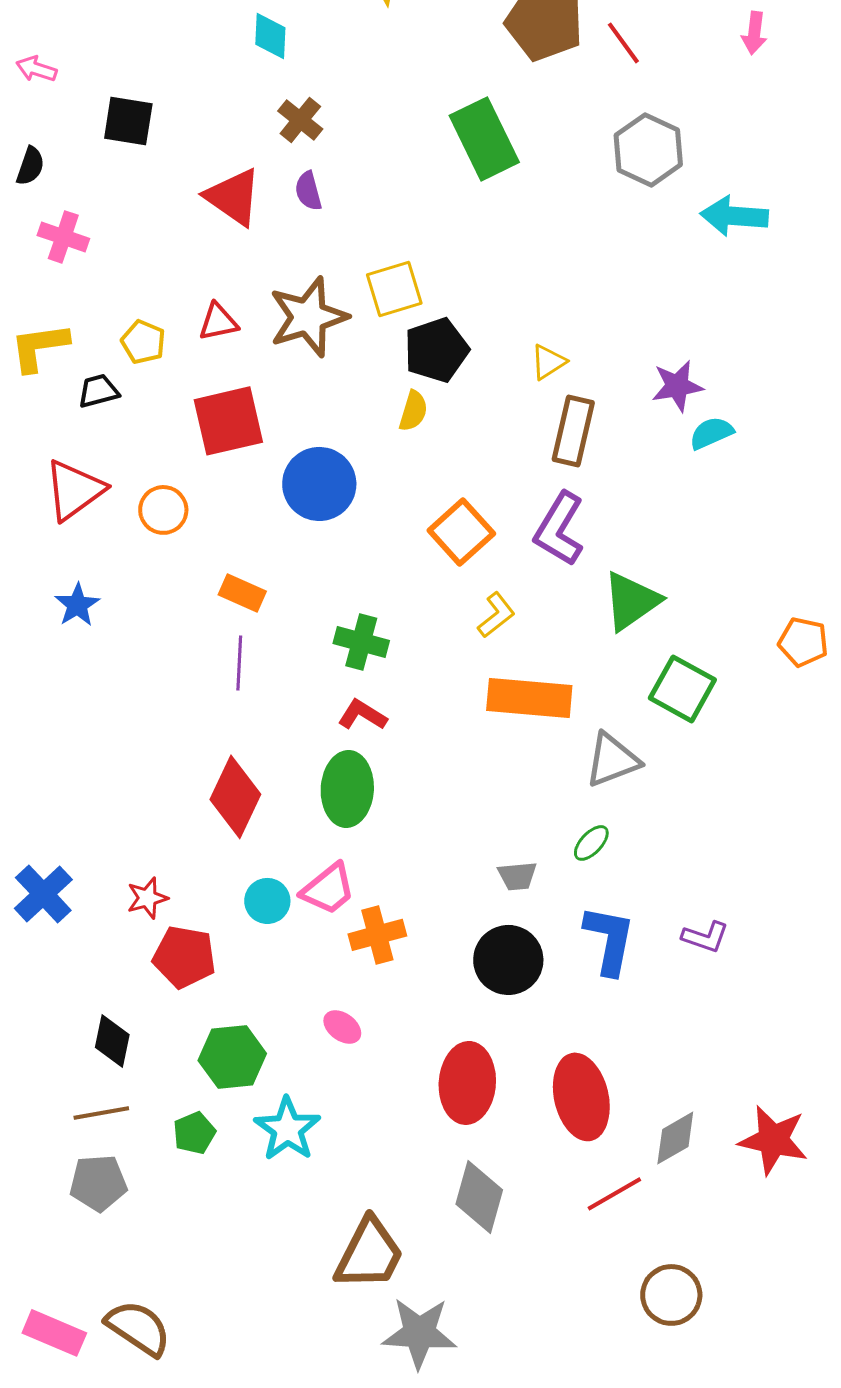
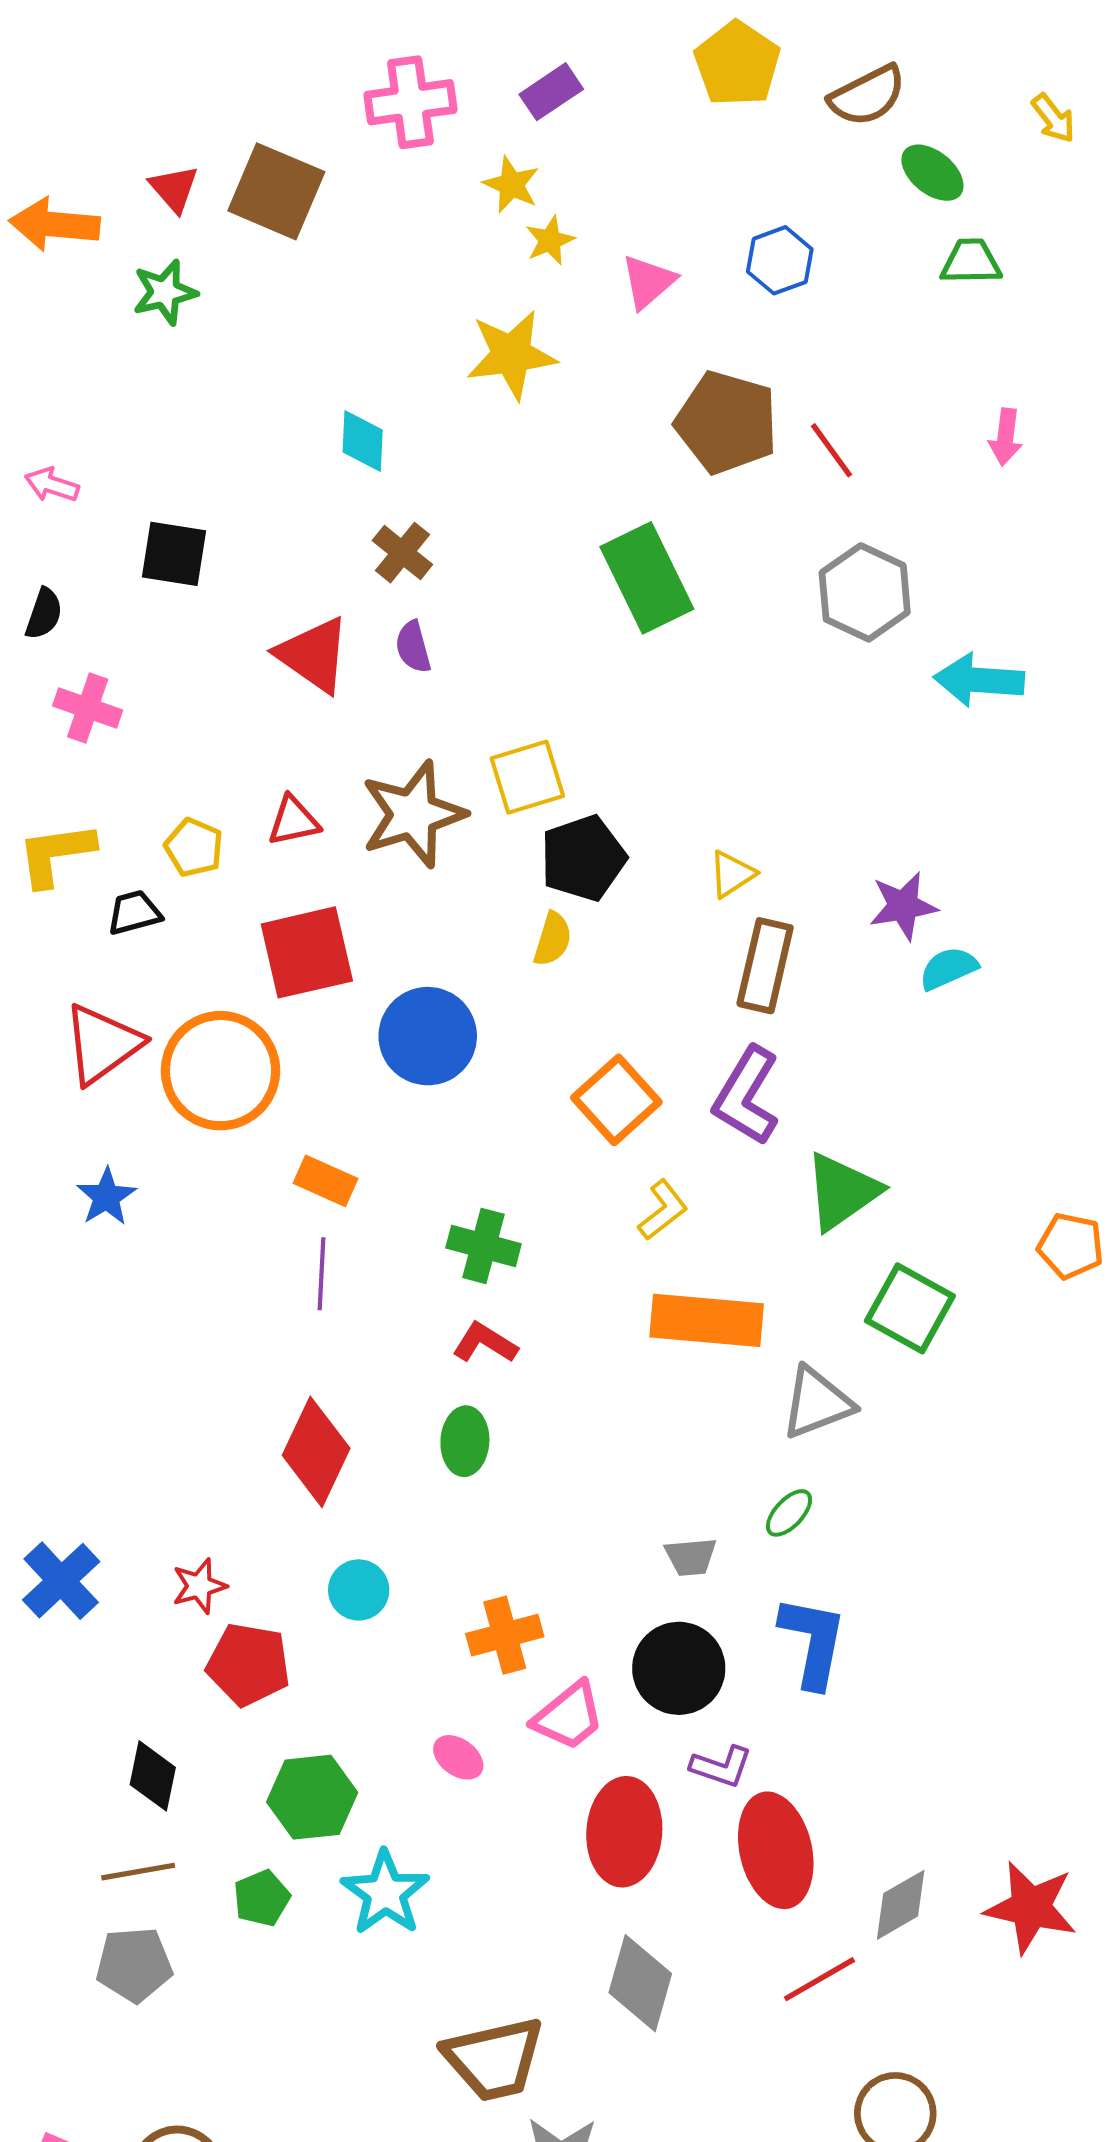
orange circle: (163, 510) -> (220, 1071), size x1.8
green ellipse: (347, 789) -> (465, 1441), size x0.7
pink trapezoid: (328, 889) -> (569, 1716), moved
purple L-shape: (705, 937) -> (721, 1767), moved
brown trapezoid: (369, 1254) -> (494, 2059), turned 50

